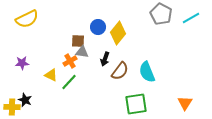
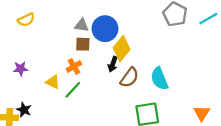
yellow semicircle: (27, 19) -> (26, 20), size x0.7
blue circle: (98, 27) -> (105, 29), size x1.5
yellow diamond: (118, 33) -> (122, 49), moved
gray triangle: (82, 52) -> (82, 25), moved

